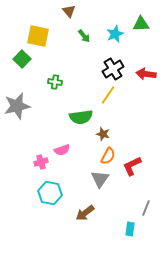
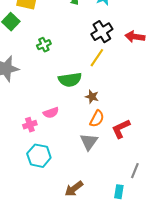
green cross: (55, 82) -> (44, 45), turned -32
brown arrow: (85, 213) -> (74, 189), moved

